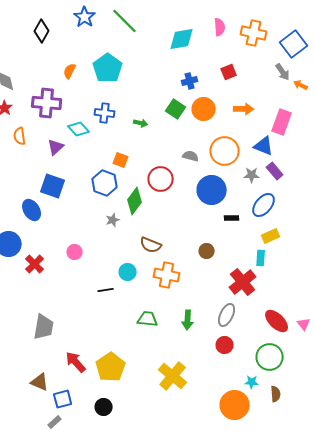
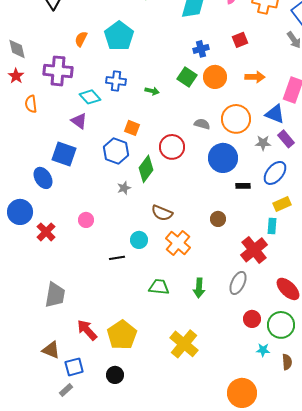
purple triangle: (56, 147) -> (79, 121), moved, turned -42
orange cross: (167, 275) -> (178, 243), turned 30
red circle: (225, 345) -> (252, 319), moved
orange circle: (235, 405) -> (242, 393), moved

